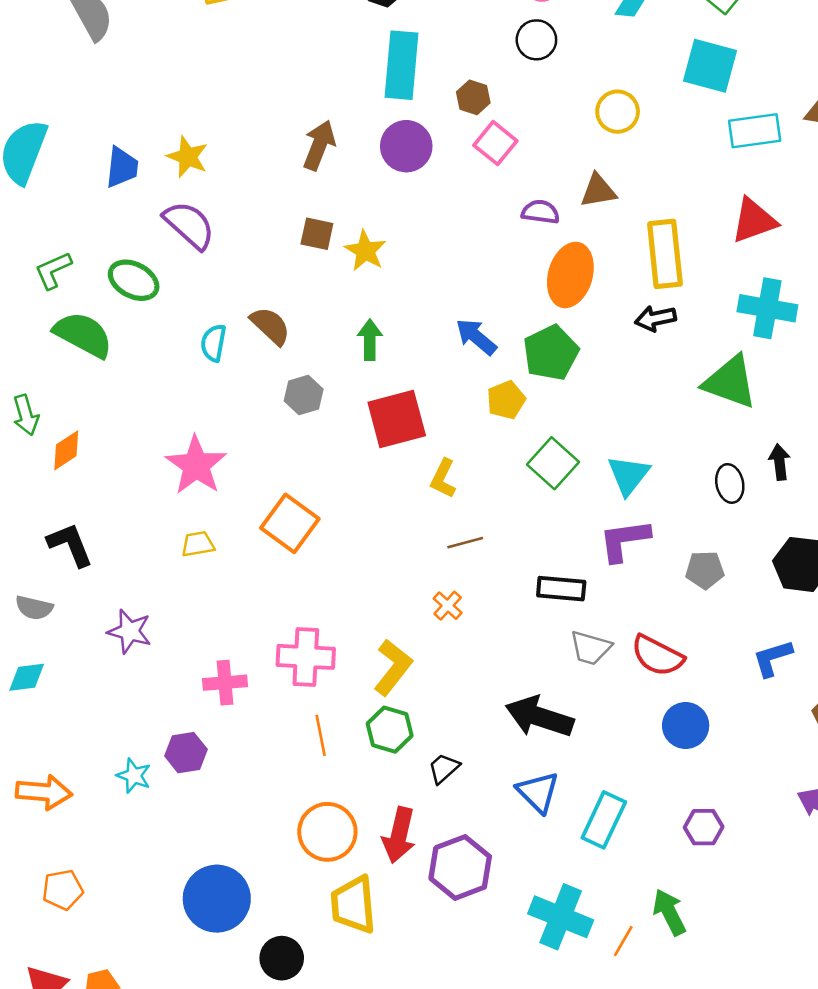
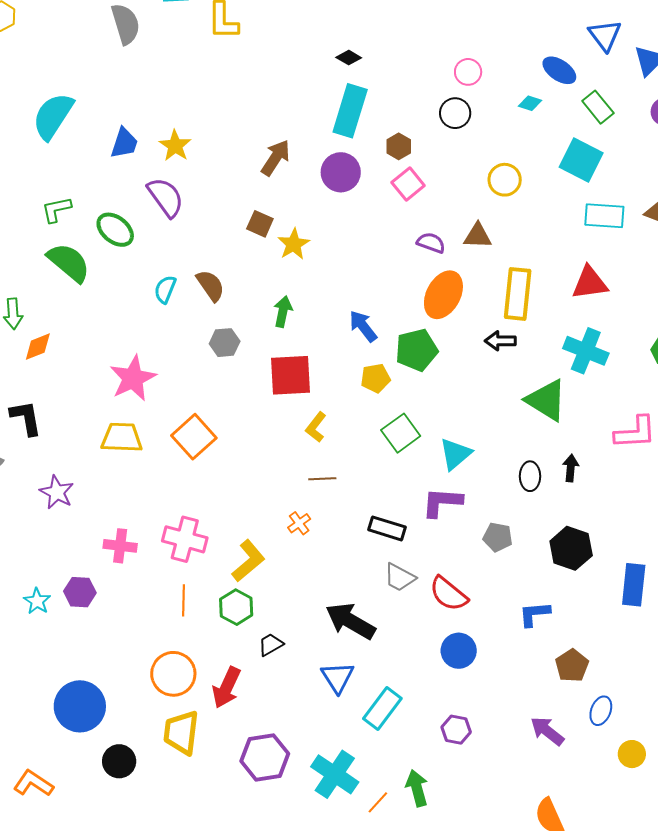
yellow trapezoid: (198, 544) -> (122, 438), size x1.6
purple hexagon: (460, 867) -> (265, 757), moved

